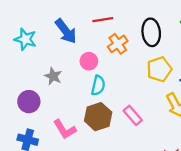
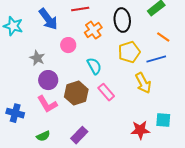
cyan semicircle: (98, 85) -> (94, 66), moved, turned -42
purple circle: (29, 102) -> (48, 80), moved

